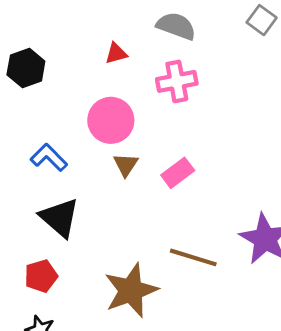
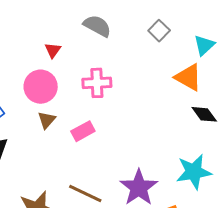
red triangle: (116, 53) -> (53, 50), moved, turned -48
pink cross: (177, 81) -> (97, 83), moved

